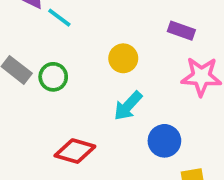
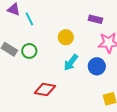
cyan line: (59, 18) -> (29, 19), turned 32
blue circle: (164, 141) -> (97, 66), moved

